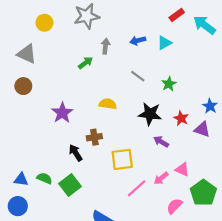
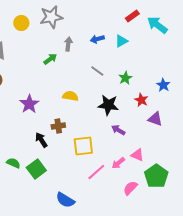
yellow circle: (44, 23) -> (21, 23), moved
blue star: (210, 106) -> (163, 85), moved
red star: (181, 118) -> (141, 100), moved

